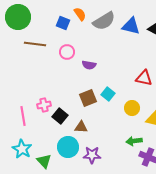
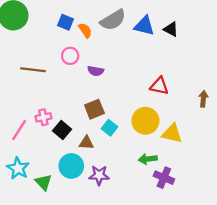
orange semicircle: (80, 14) -> (85, 30), moved
brown line: (35, 44) -> (33, 70), moved
cyan square: (108, 94) -> (110, 128), moved
yellow circle: (132, 108) -> (145, 121), size x1.5
pink line: (23, 116) -> (19, 130), turned 42

